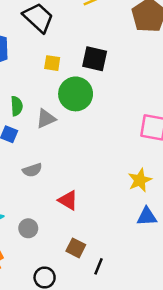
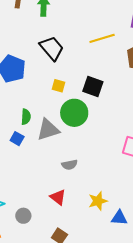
gray triangle: (46, 119) -> (48, 130), size x1.4
gray semicircle: (32, 170) -> (70, 165), moved
yellow star: (140, 180) -> (98, 201), moved

